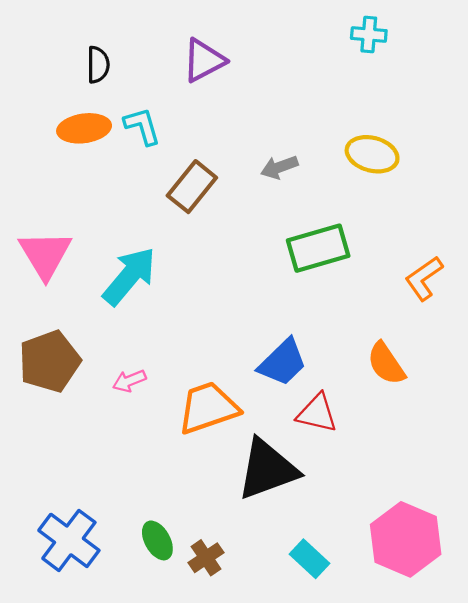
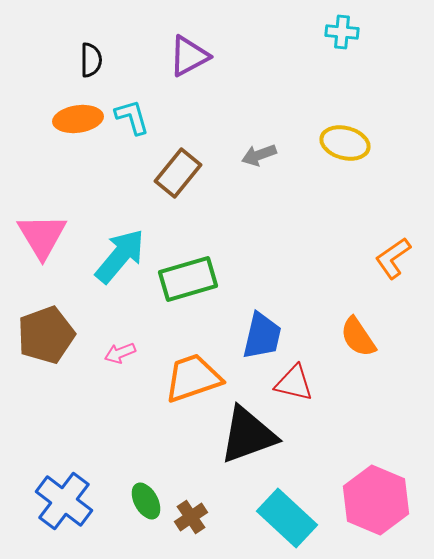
green rectangle: (318, 248) -> (188, 279), moved
blue trapezoid: (283, 362) -> (262, 336), turned -33
cyan rectangle: (310, 559) -> (287, 518), size x1.6

